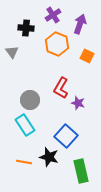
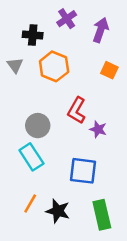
orange hexagon: (57, 44) -> (54, 66), moved
blue square: (66, 136) -> (83, 171), turned -35
black star: (49, 157) -> (58, 211), moved
orange line: (24, 162) -> (30, 203), turned -70

